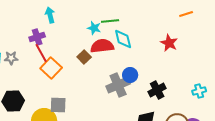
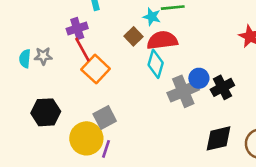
cyan diamond: (123, 39) -> (156, 64), moved, turned 30
brown square: (84, 57) -> (133, 36), moved
black cross: (157, 90) -> (222, 87), moved
gray square: (58, 105) -> (105, 118), turned -30

